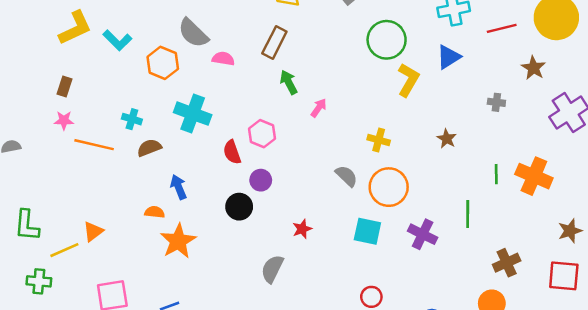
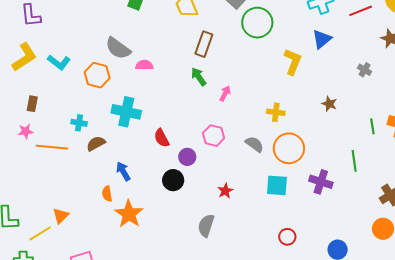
green circle: (387, 40) -> (257, 23), moved
brown rectangle: (274, 43) -> (204, 44), moved
brown rectangle: (65, 86) -> (32, 104), moved
gray cross: (496, 102) -> (365, 70), turned 32
pink hexagon: (262, 134) -> (214, 136), moved
orange semicircle: (155, 212) -> (107, 194), turned -98

